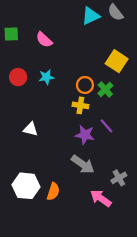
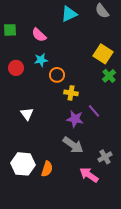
cyan triangle: (91, 16) -> (69, 14), moved
cyan star: (46, 77) -> (41, 60), moved
orange circle: (85, 85) -> (57, 75), moved
green cross: (105, 90) -> (109, 76), moved
white triangle: (31, 129) -> (27, 114), turned 40

